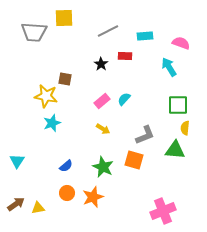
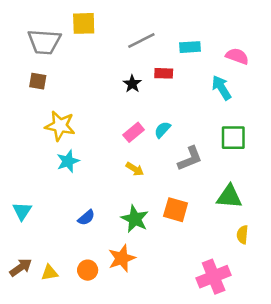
brown square: (65, 79) -> (38, 81), moved
yellow semicircle: (185, 128) -> (242, 235), moved
gray L-shape: (145, 135) -> (190, 159), moved
orange circle: (67, 193) -> (88, 270), moved

